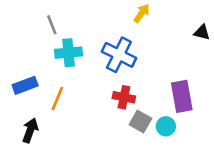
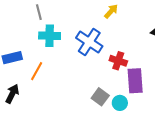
red cross: (124, 97) -> (118, 61), moved

